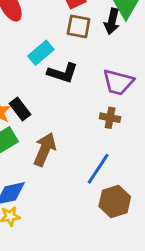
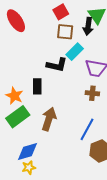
cyan rectangle: (41, 53) -> (75, 52), moved
black rectangle: (20, 109) -> (37, 86), moved, turned 42

